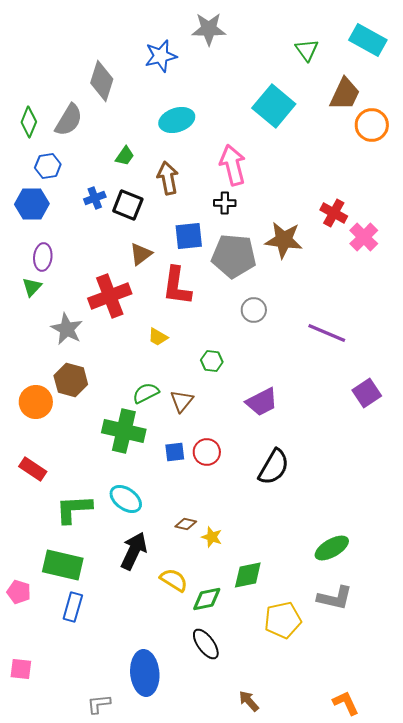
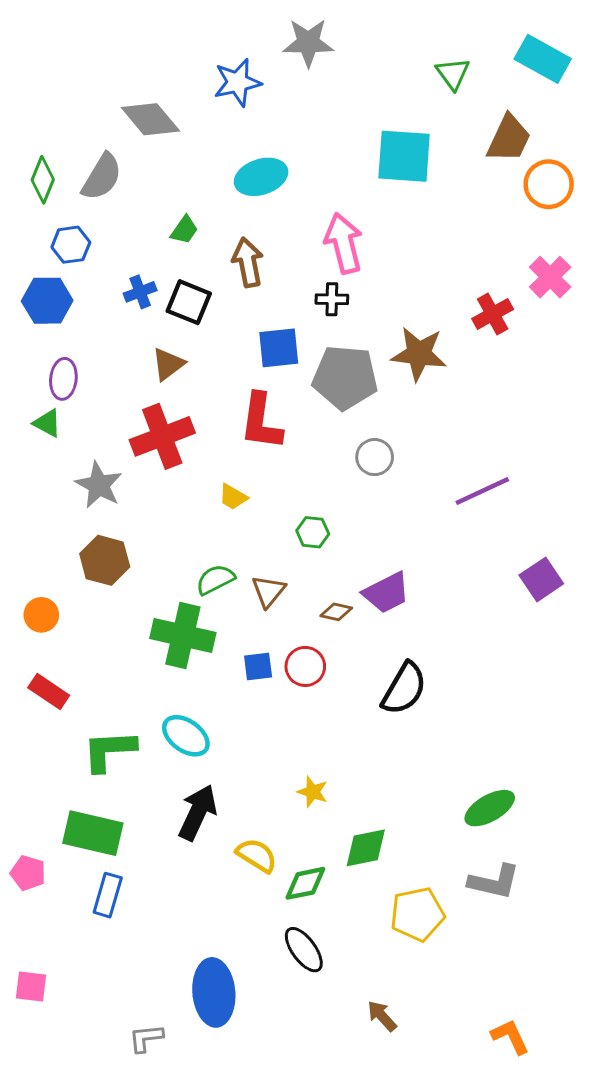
gray diamond: (102, 81) -> (150, 119), turned -57
cyan square: (274, 106) -> (404, 156), turned -36
red cross: (334, 213) -> (493, 314), turned 32
pink cross: (364, 237) -> (550, 277), moved
brown triangle: (141, 254) -> (168, 364), moved
green triangle: (32, 287) -> (47, 423), turned -45
purple line: (327, 333) -> (482, 491), turned -48
orange circle: (36, 402) -> (41, 615), moved, size x0.7
brown diamond: (186, 524) -> (336, 612), moved
brown arrow: (249, 701) -> (382, 1016), moved

